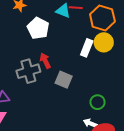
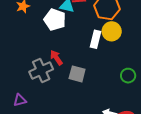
white pentagon: (38, 28) -> (55, 20), moved
green circle: (98, 102) -> (128, 76), moved

